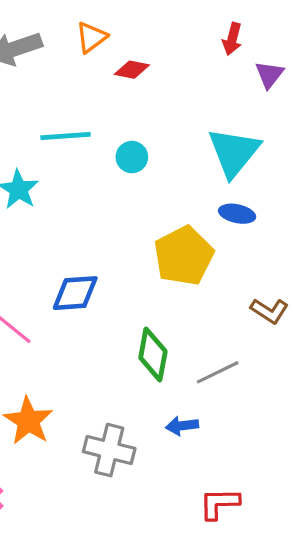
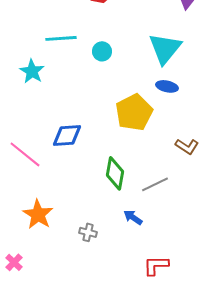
blue arrow: (182, 426) -> (133, 217), turned 42
gray cross: (109, 450) -> (88, 232), size x0.6

